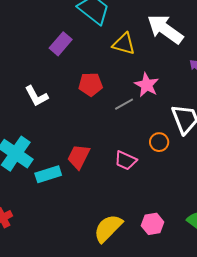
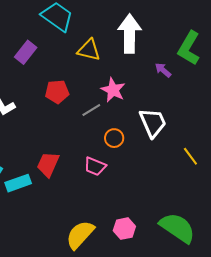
white arrow: (165, 29) -> (130, 34), turned 57
orange circle: (159, 142) -> (114, 138), moved

